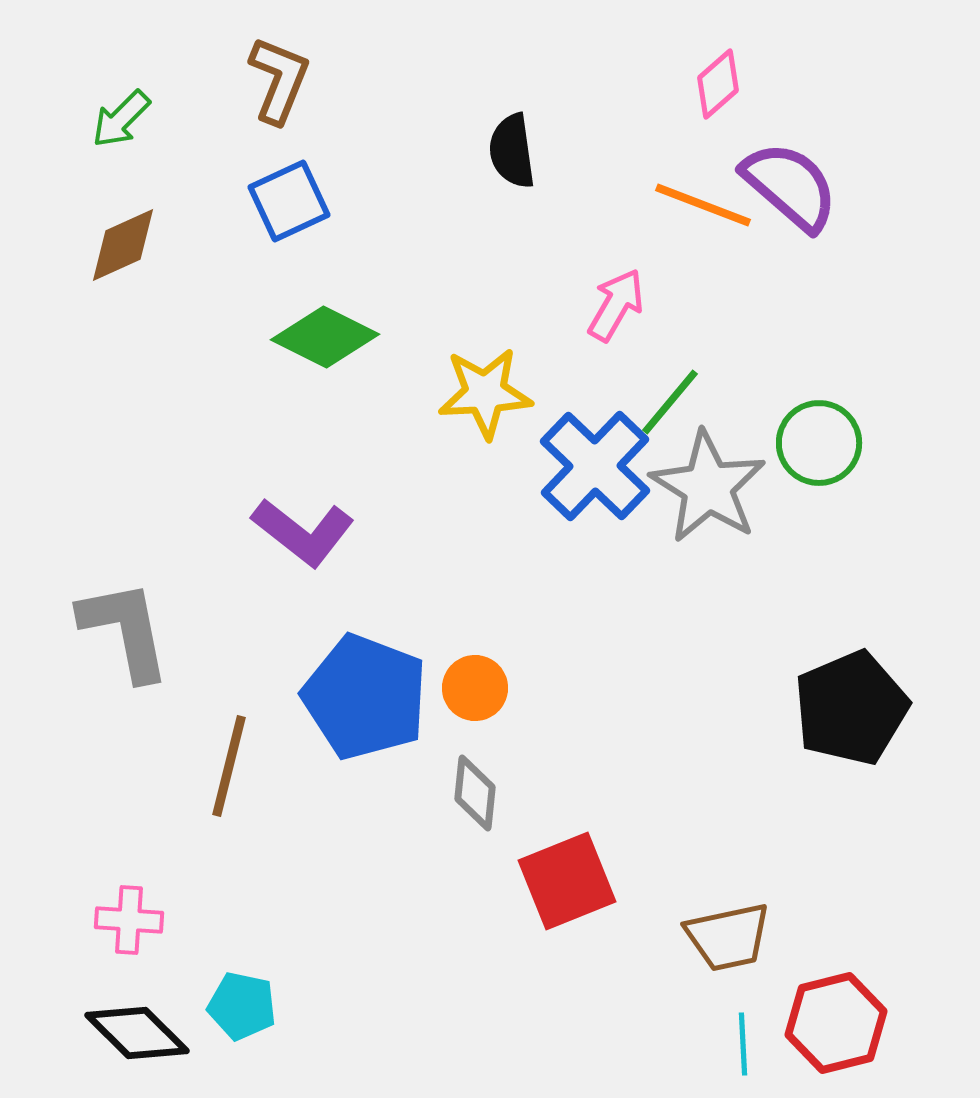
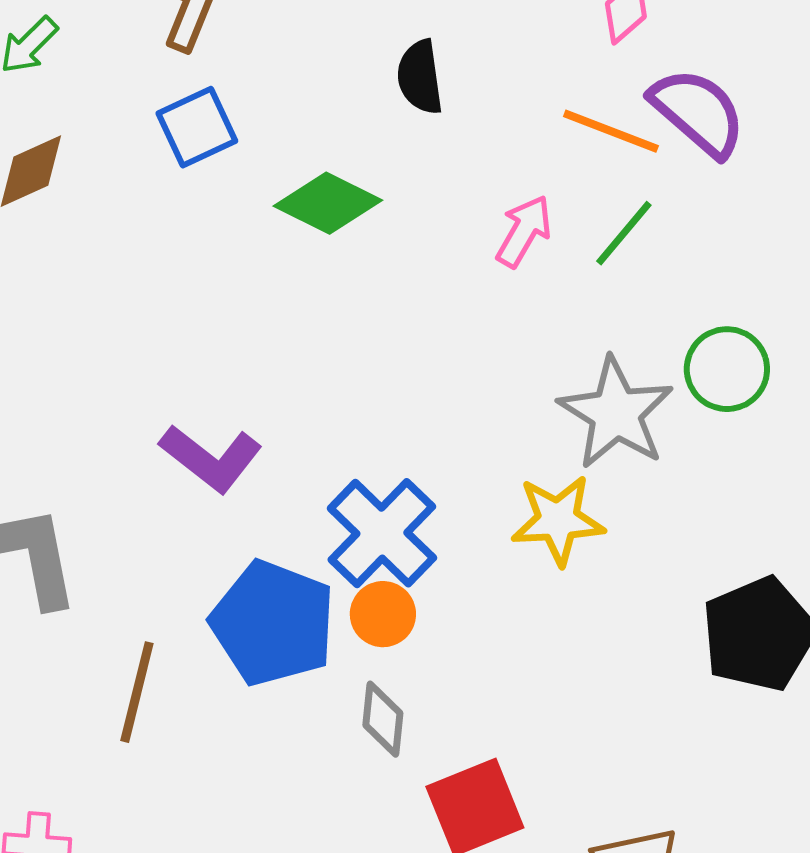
green diamond: (325, 337) -> (328, 203), moved
yellow star: (485, 393) -> (558, 520), moved
green line: (670, 402) -> (624, 233), moved
blue cross: (595, 466) -> (382, 533), moved

